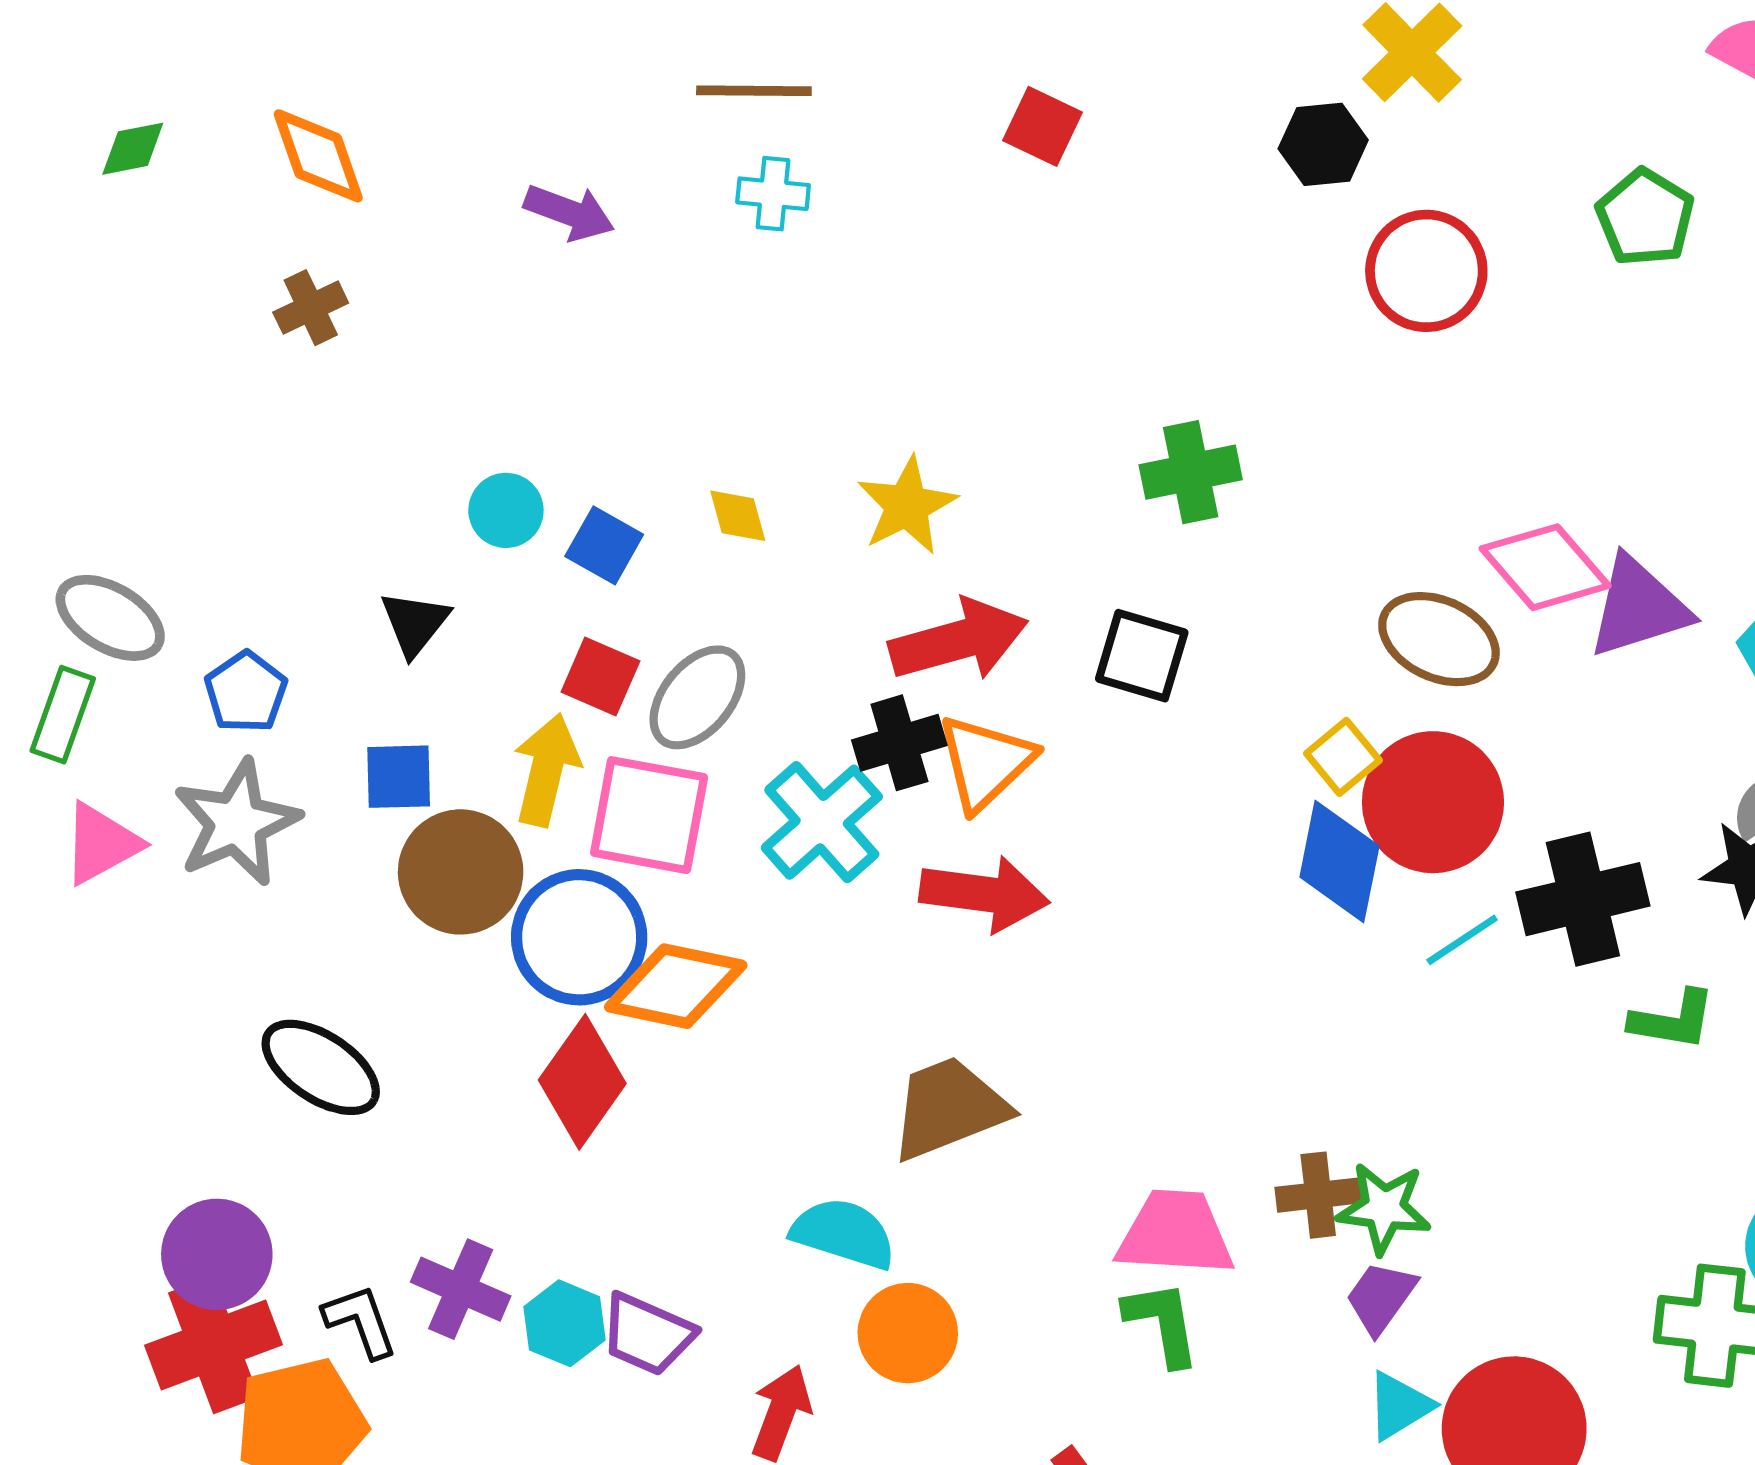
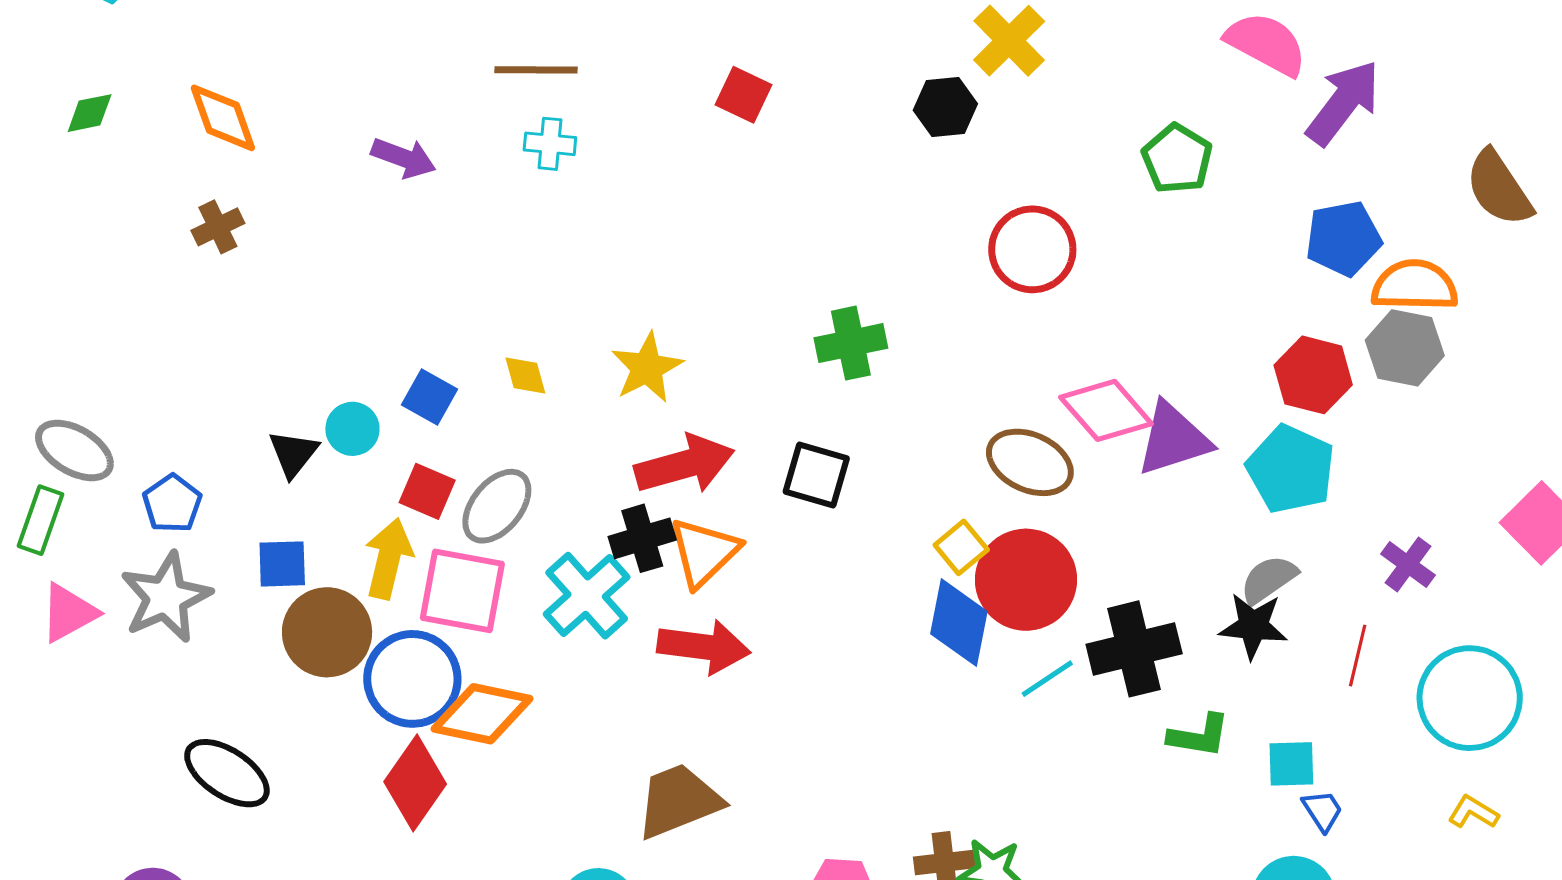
red circle: (1426, 271) -> (1032, 249), moved
cyan circle: (506, 510) -> (352, 429), moved

